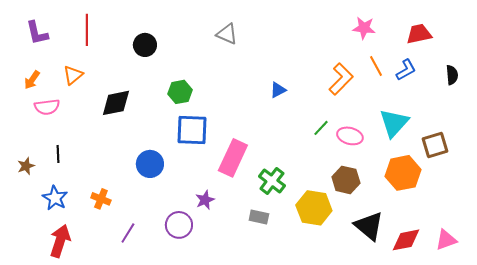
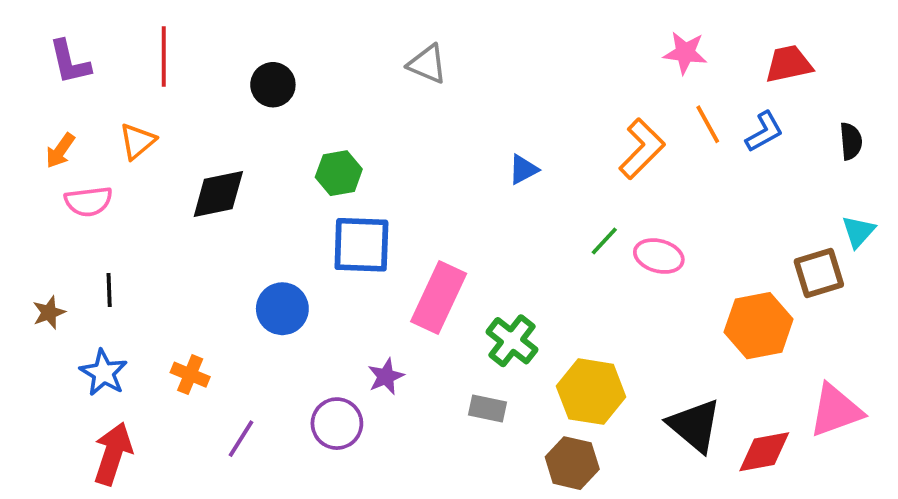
cyan triangle: (394, 123) -> (858, 232), moved, size x0.6
brown hexagon: (346, 180) -> (572, 463), moved
pink triangle: (446, 240) -> (836, 410), moved, size x1.4

